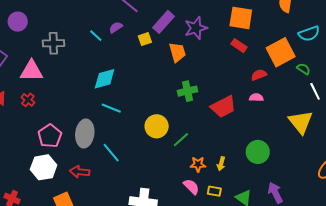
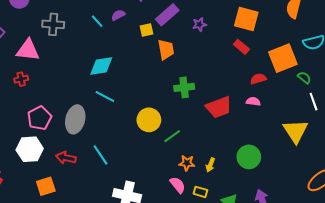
purple star: (196, 28) -> (199, 24), size x0.6
orange trapezoid: (177, 52) -> (166, 50), moved
red cross: (28, 100) -> (21, 79), turned 32
cyan line: (111, 153) -> (101, 155), moved

